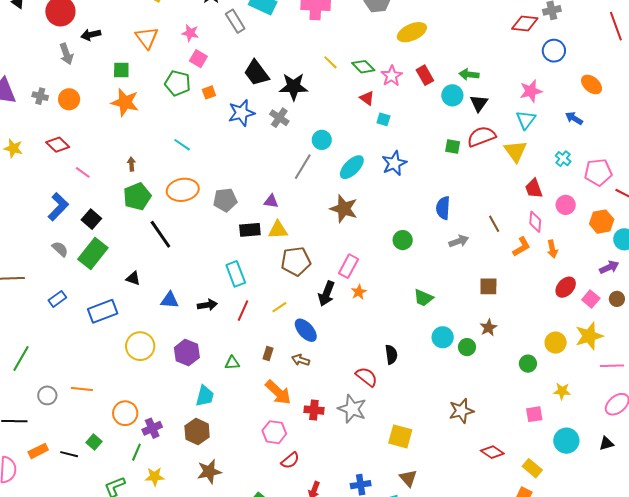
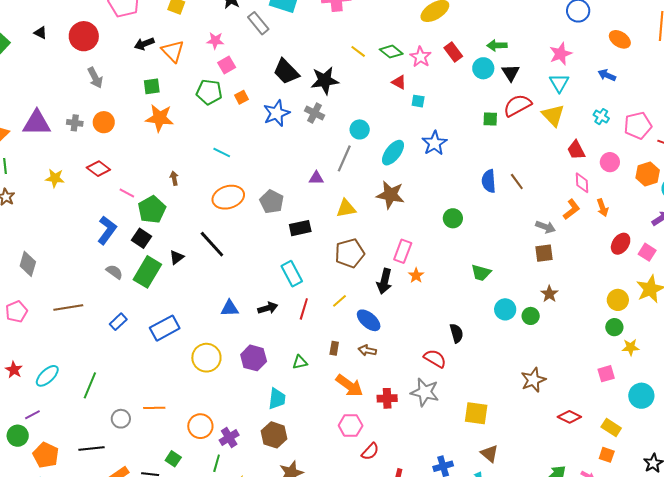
black arrow: (91, 35) -> (144, 44), moved
pink square: (198, 59) -> (227, 65), turned 36
green pentagon: (137, 196) -> (152, 210), moved
gray pentagon: (225, 200) -> (272, 202), turned -30
purple triangle: (271, 201) -> (316, 178), moved
brown line: (494, 224) -> (517, 182), moved
yellow triangle: (278, 230) -> (346, 208), moved
gray arrow: (459, 241) -> (546, 227), moved, turned 48
black triangle: (133, 278) -> (177, 257), moved, turned -49
green circle: (528, 364) -> (614, 327), moved

